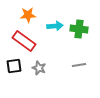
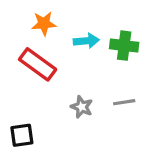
black square: (14, 66) -> (22, 135), moved
gray star: (39, 68) -> (82, 107), moved

